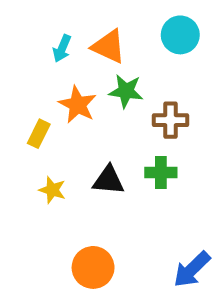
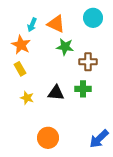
orange star: (78, 105) -> (21, 45), moved
yellow rectangle: (39, 134) -> (20, 69), turned -56

